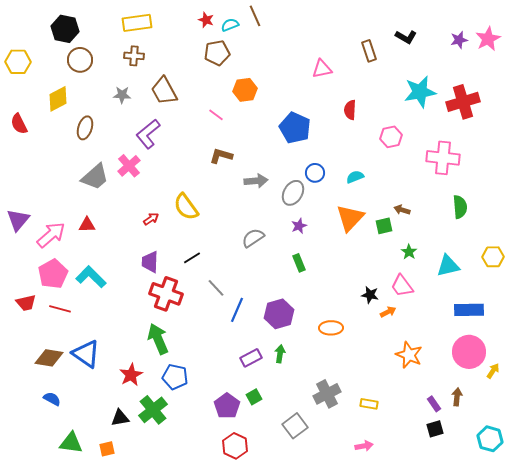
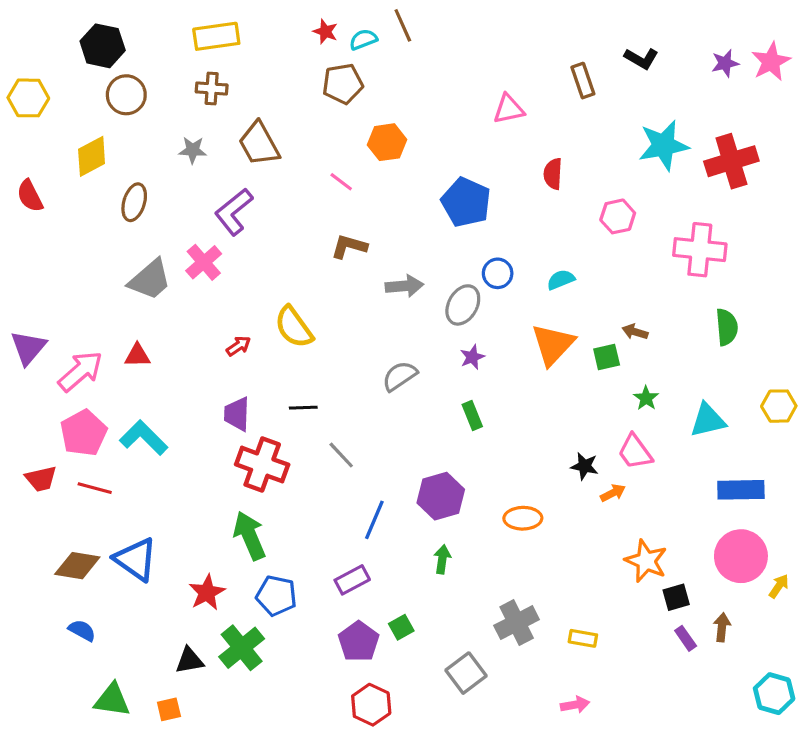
black line: (192, 258) -> (303, 408), turned 30
blue line: (237, 310) -> (374, 520), moved
purple rectangle: (251, 358) -> (352, 580), moved
black square: (435, 429) -> (676, 597), moved

